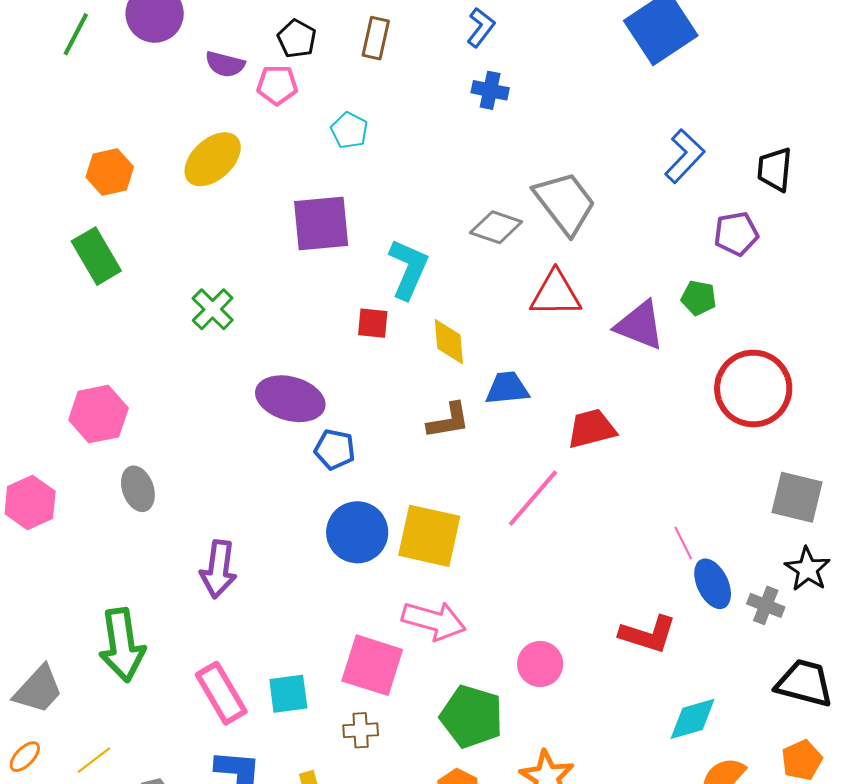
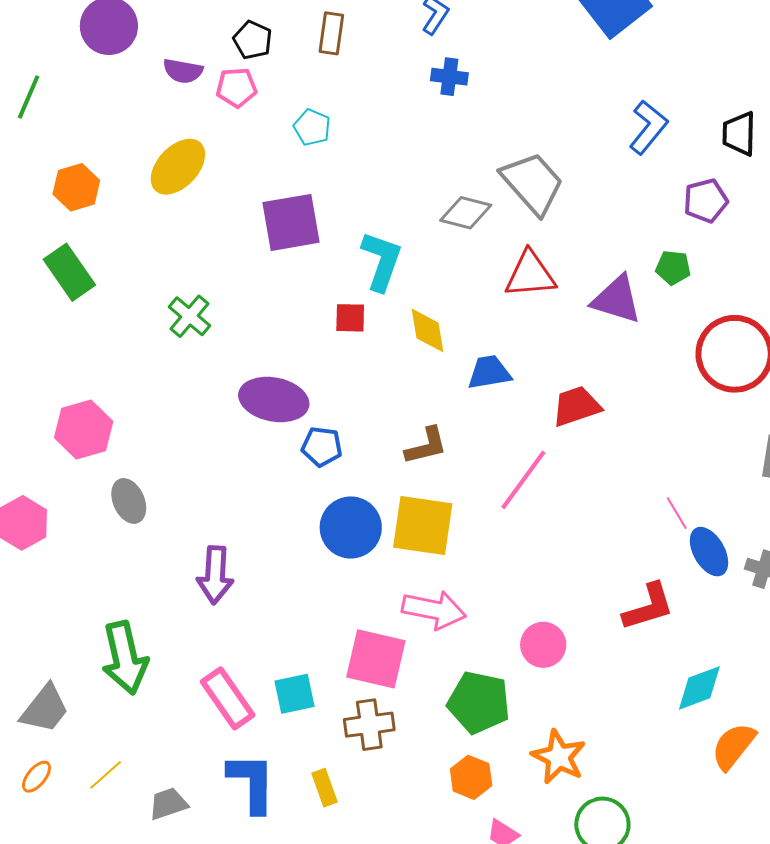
green line: (76, 34) -> (29, 97), moved
brown L-shape: (448, 421) -> (426, 446), moved
red L-shape: (648, 634) -> (648, 607), turned -30
brown cross: (361, 730) -> (369, 725), size x1.4

